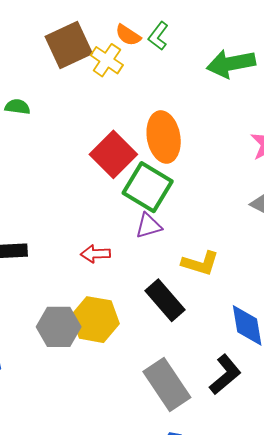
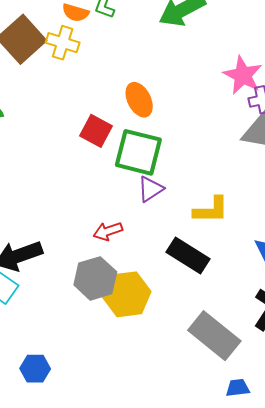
orange ellipse: (164, 137) -> (139, 100), size x0.7
red square: (113, 154) -> (96, 131), size x0.7
gray hexagon: (59, 327) -> (95, 278), moved

